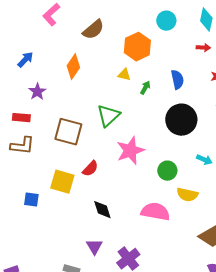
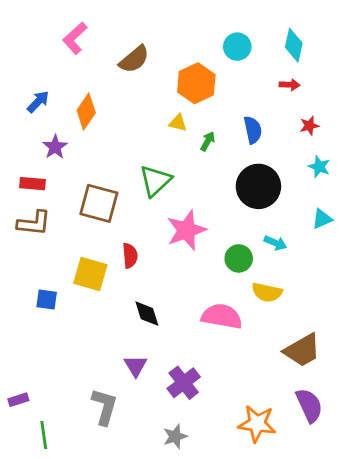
orange diamond: (73, 67) -> (86, 112), moved
cyan arrow: (204, 160) -> (275, 243), moved
red semicircle: (90, 169) -> (130, 256), turned -48

